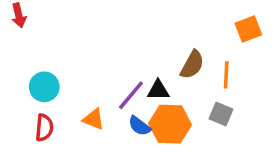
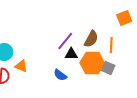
purple line: (131, 95) -> (65, 41), moved
orange triangle: (94, 119) -> (21, 66), moved
orange hexagon: (170, 124) -> (92, 63), moved

